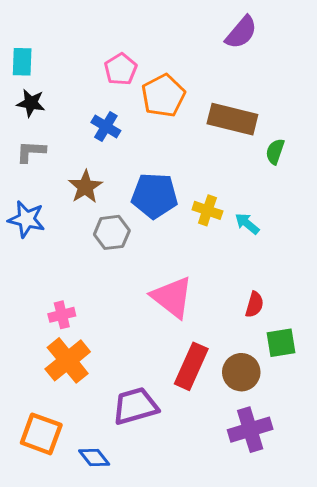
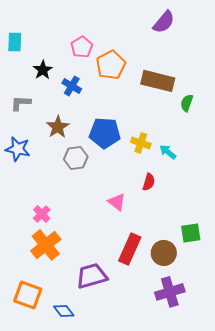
black star: (31, 103) -> (43, 70), moved, turned 30
pink triangle: (172, 297) -> (117, 202), size x0.6
red semicircle: (255, 305) -> (149, 182), moved
pink cross: (62, 315) -> (42, 214), turned -30

